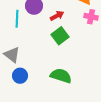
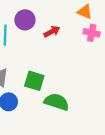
green square: (60, 36) -> (34, 81), moved, turned -36

